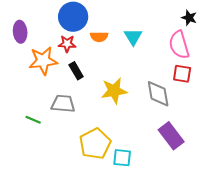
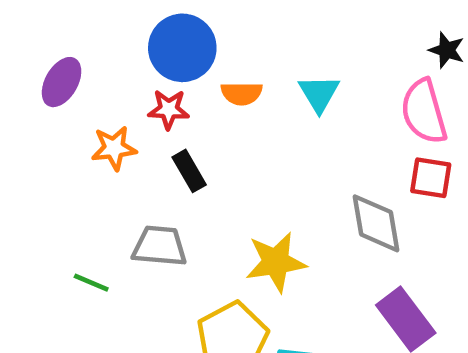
purple ellipse: (20, 32) -> (62, 82), turned 35
orange star: (43, 61) -> (114, 148), size x0.7
yellow star: (114, 91) -> (276, 262), moved

